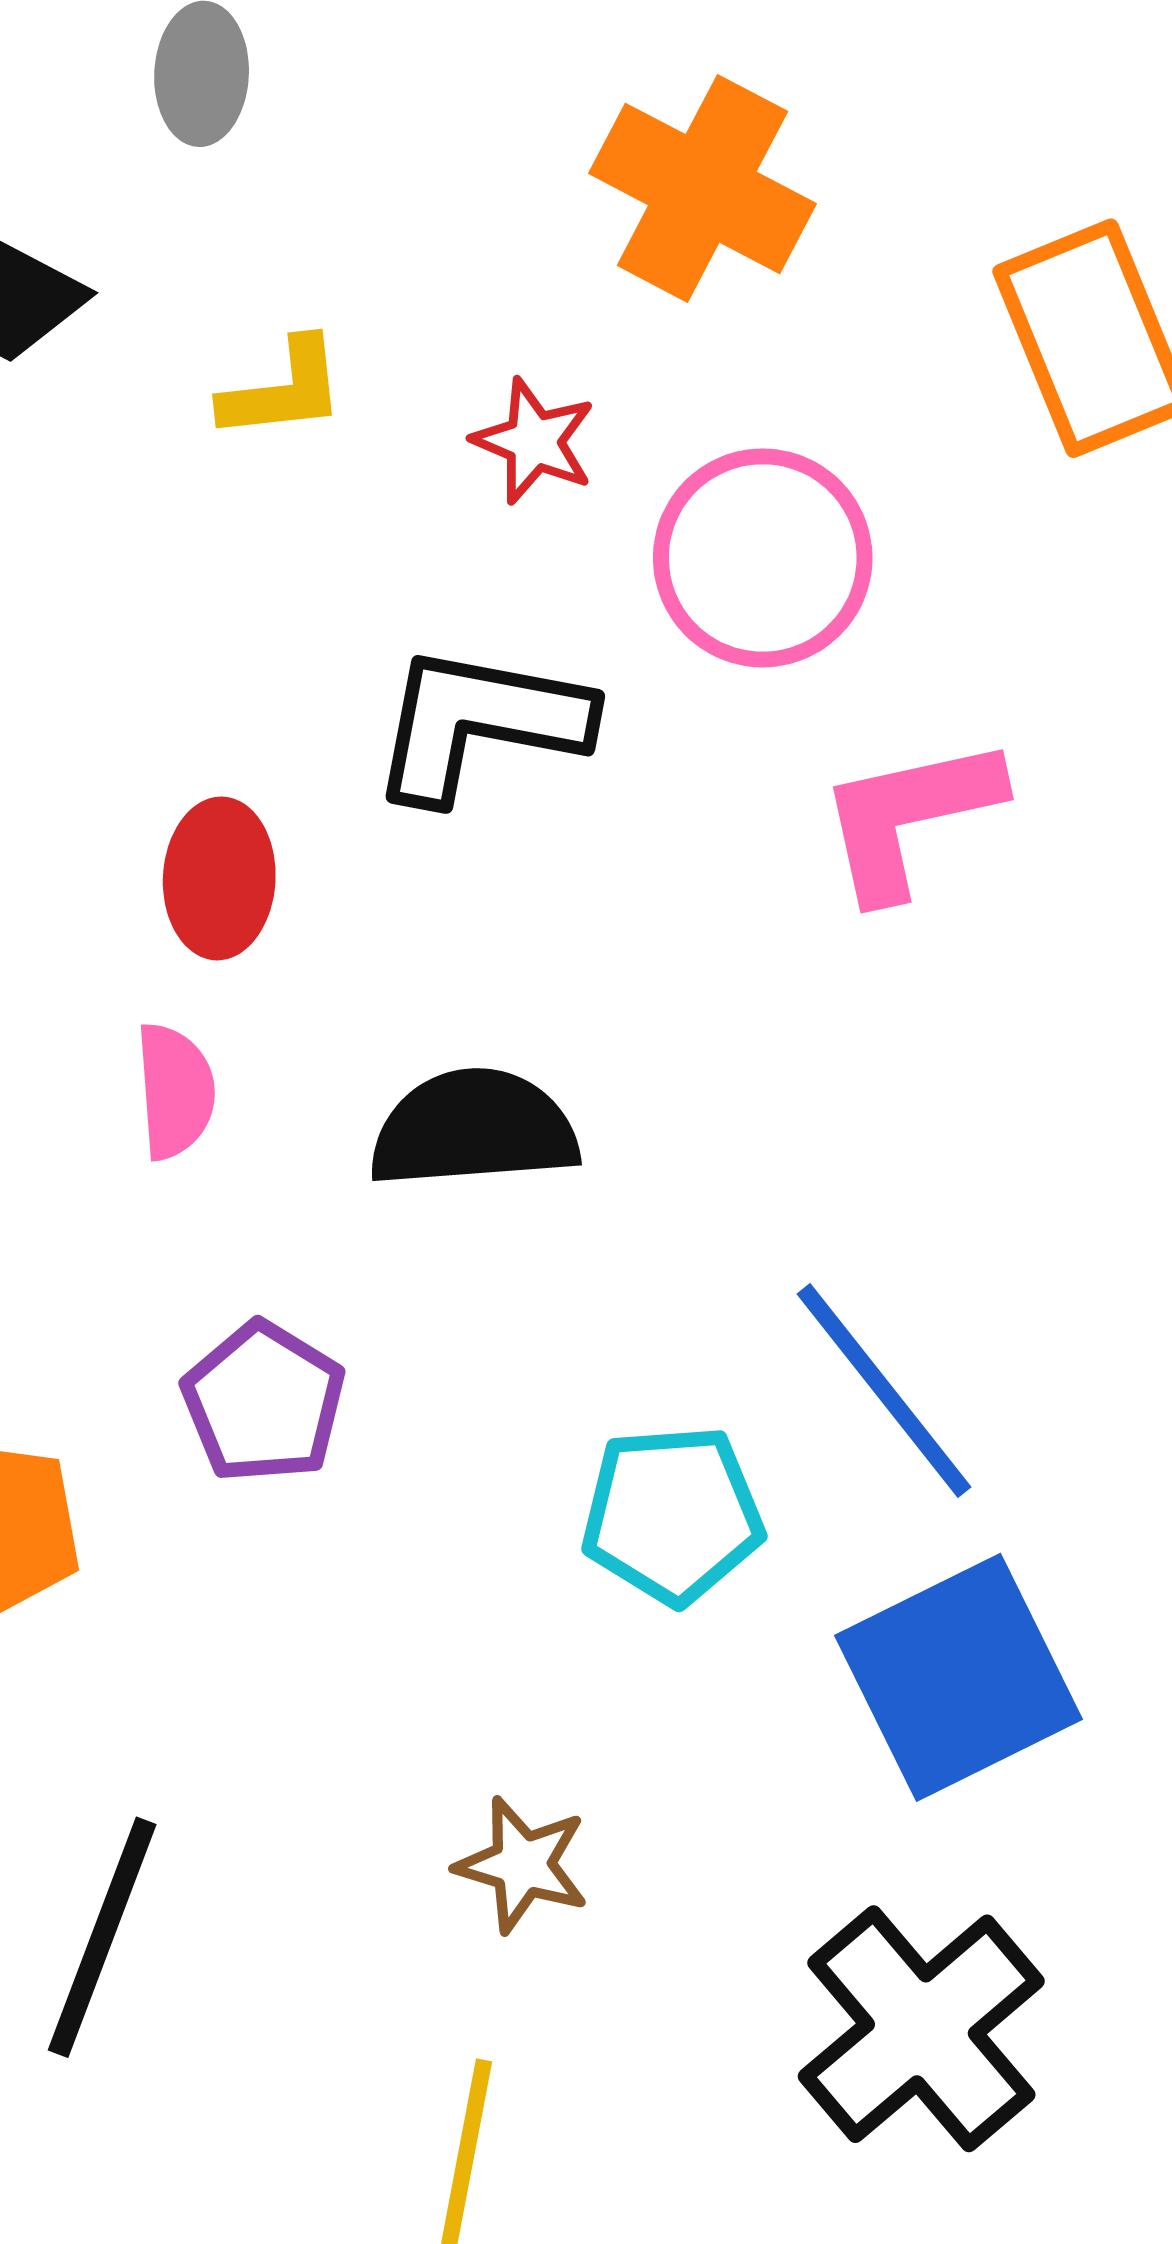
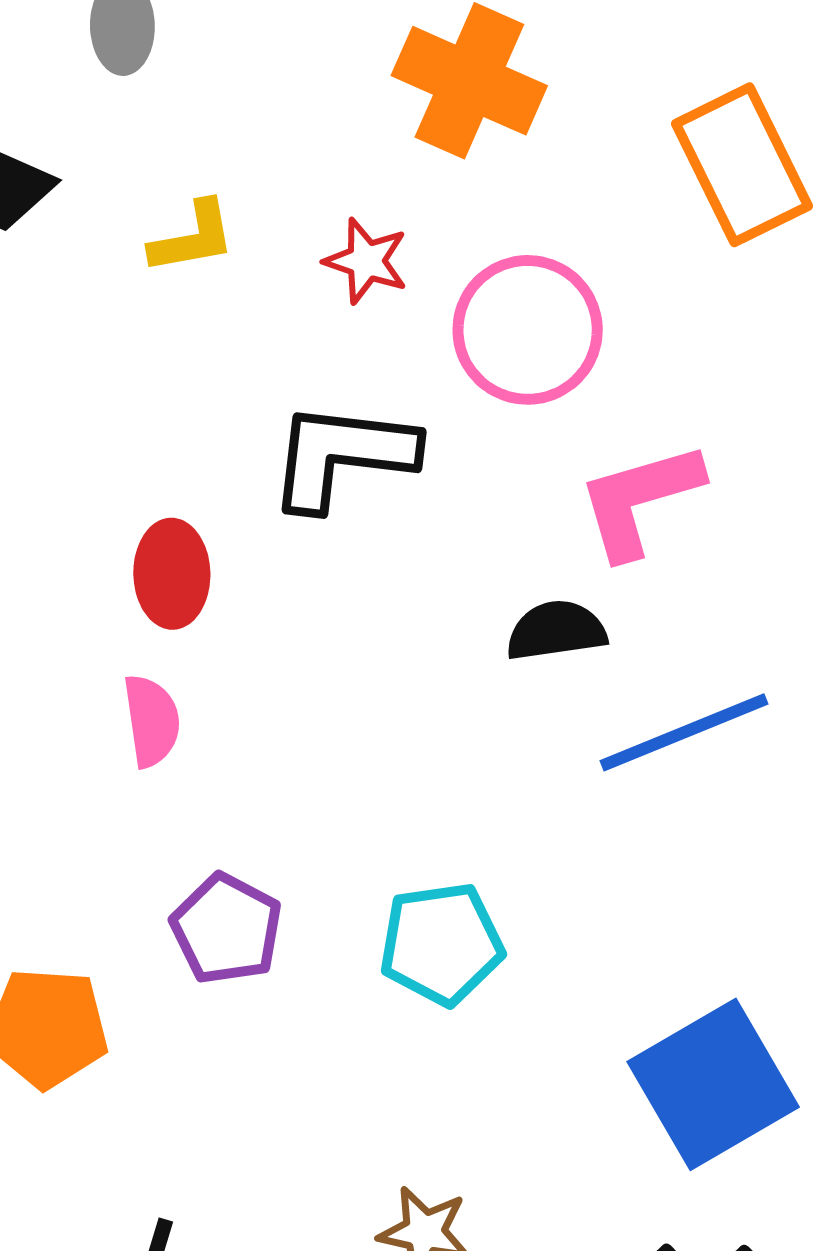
black semicircle: (474, 1129) -> (556, 631), moved, size x0.7
blue line: (884, 1391) -> (684, 732), moved, turned -70
cyan pentagon: (672, 1515) -> (441, 944), moved

